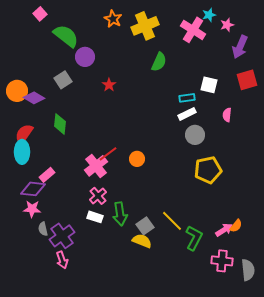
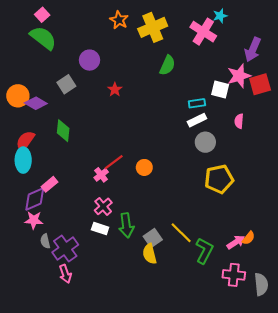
pink star: (227, 25) -> (239, 76), moved, size x1.6
green semicircle: (66, 36) -> (43, 38), moved
pink cross: (96, 166) -> (101, 175), size x0.6
purple diamond: (33, 189) -> (35, 199), turned -30
yellow semicircle: (142, 241) -> (150, 254), turned -126

